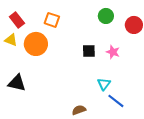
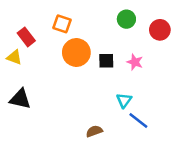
red rectangle: (17, 20) -> (26, 37), moved
yellow triangle: (11, 40) -> (14, 57), moved
orange circle: (36, 44) -> (76, 52), moved

